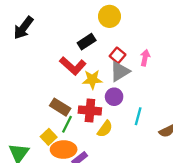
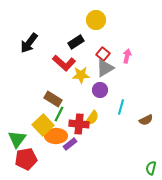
black arrow: (23, 28) -> (29, 43), moved
red cross: (90, 110) -> (79, 124), moved
yellow square: (49, 137) -> (43, 125), size x1.5

